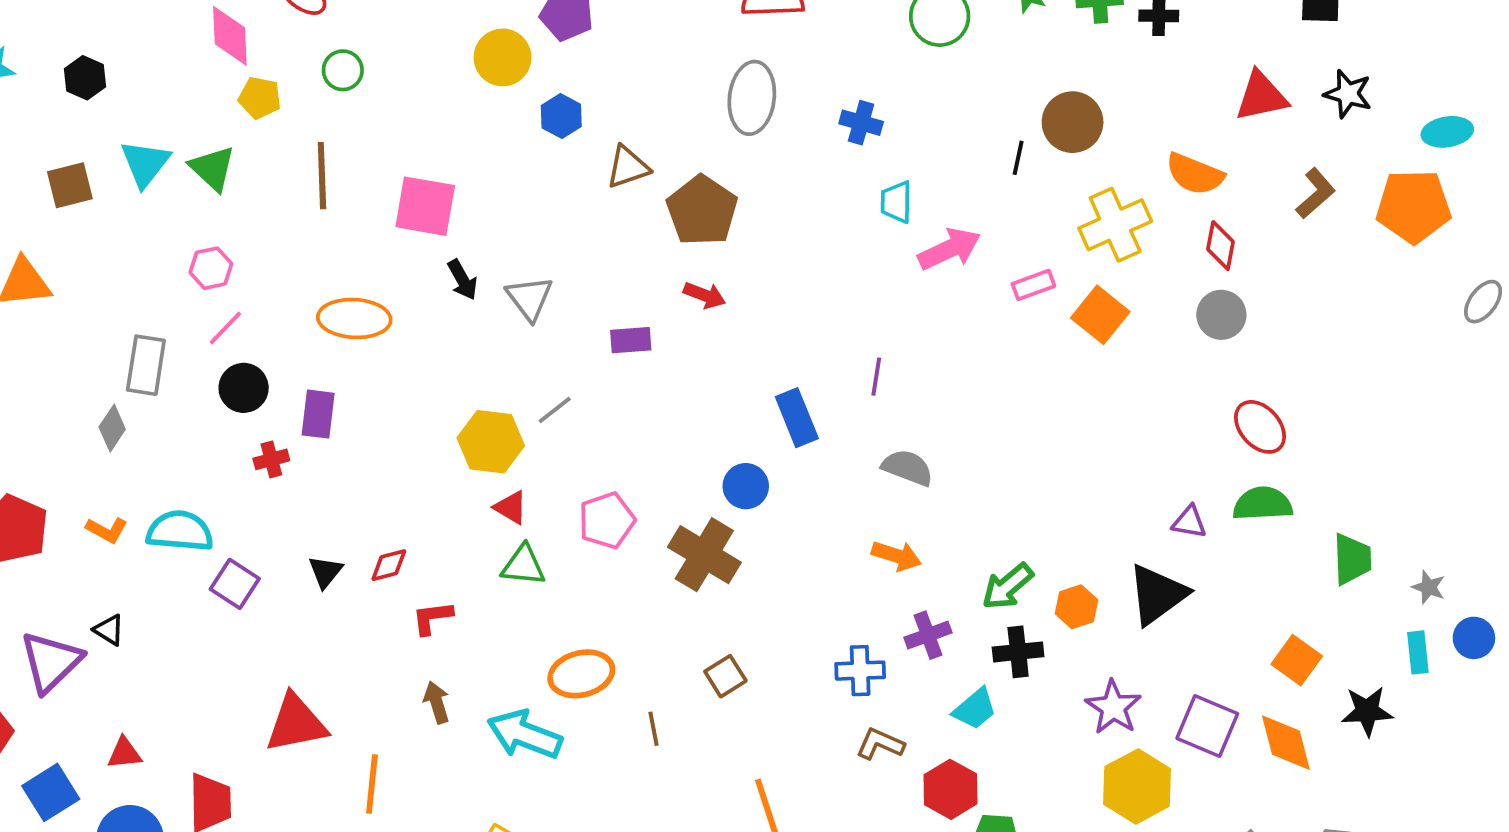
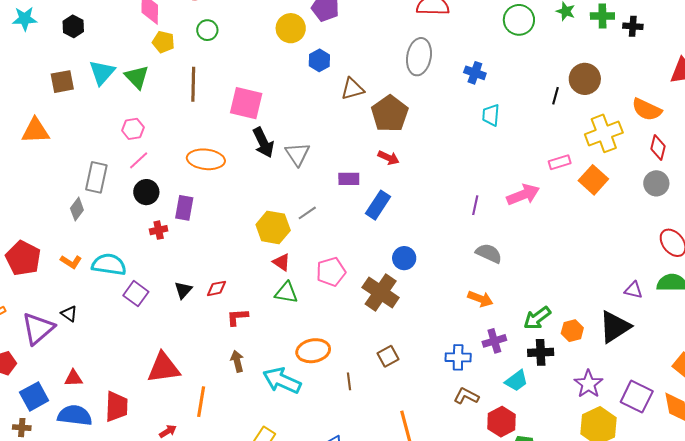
pink arrow: (949, 249) -> (523, 195), moved
black arrow: (463, 280) -> (263, 142), size x1.4
blue rectangle: (797, 418) -> (378, 205), moved, turned 52

